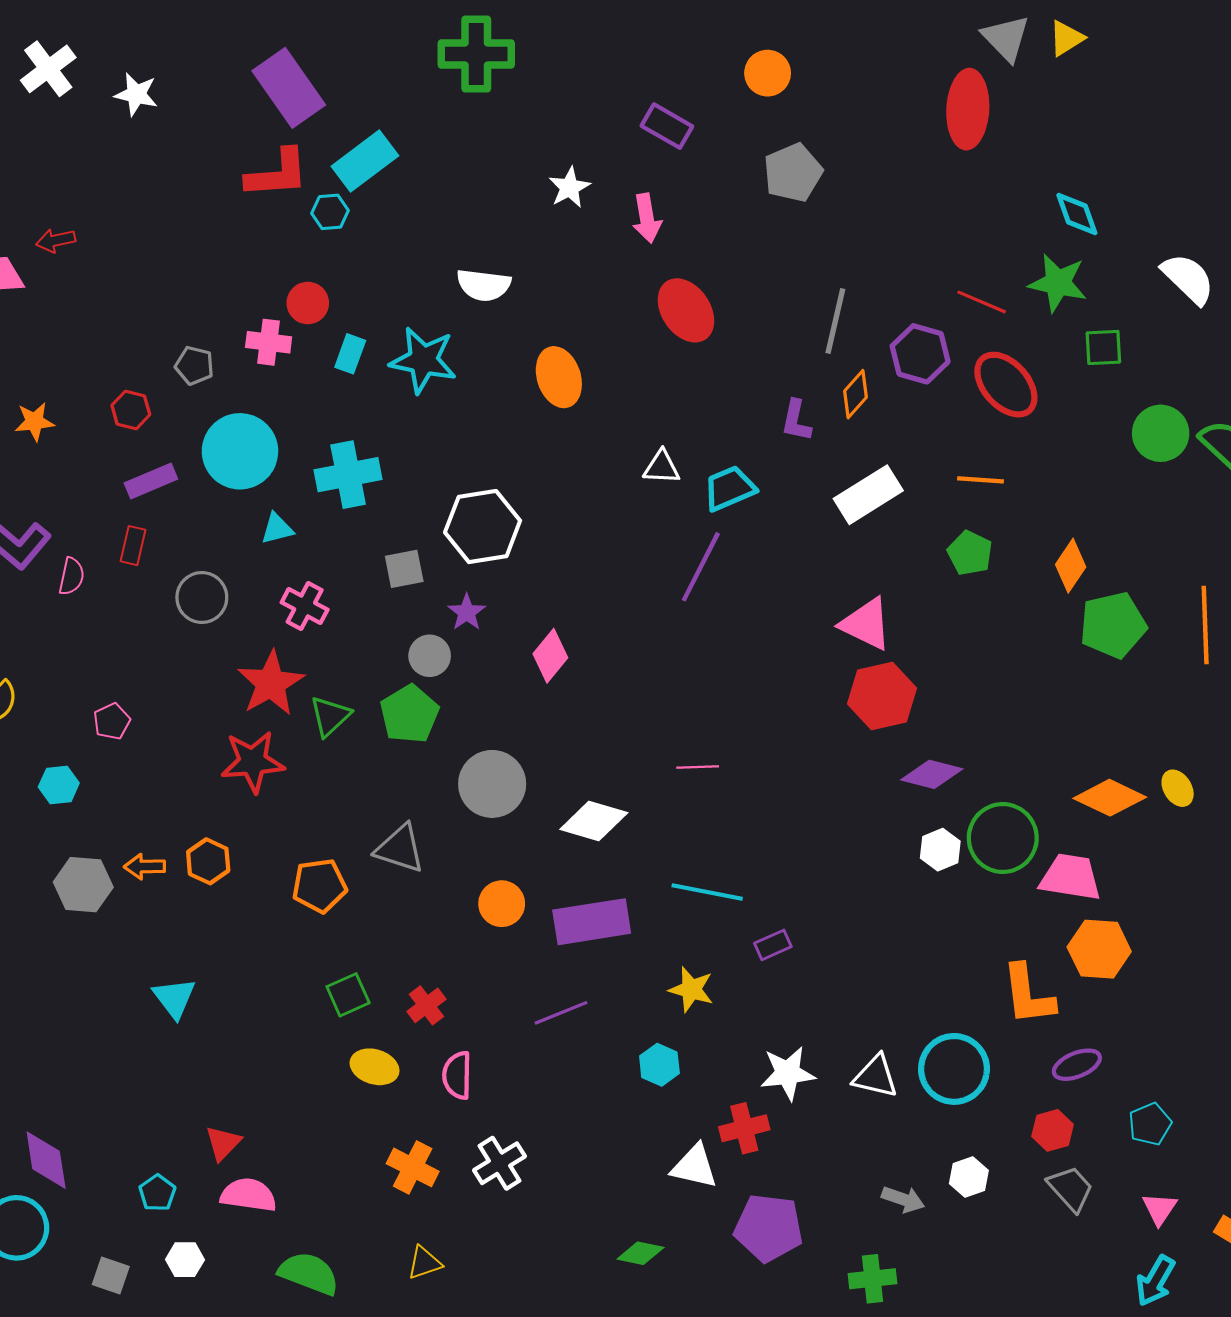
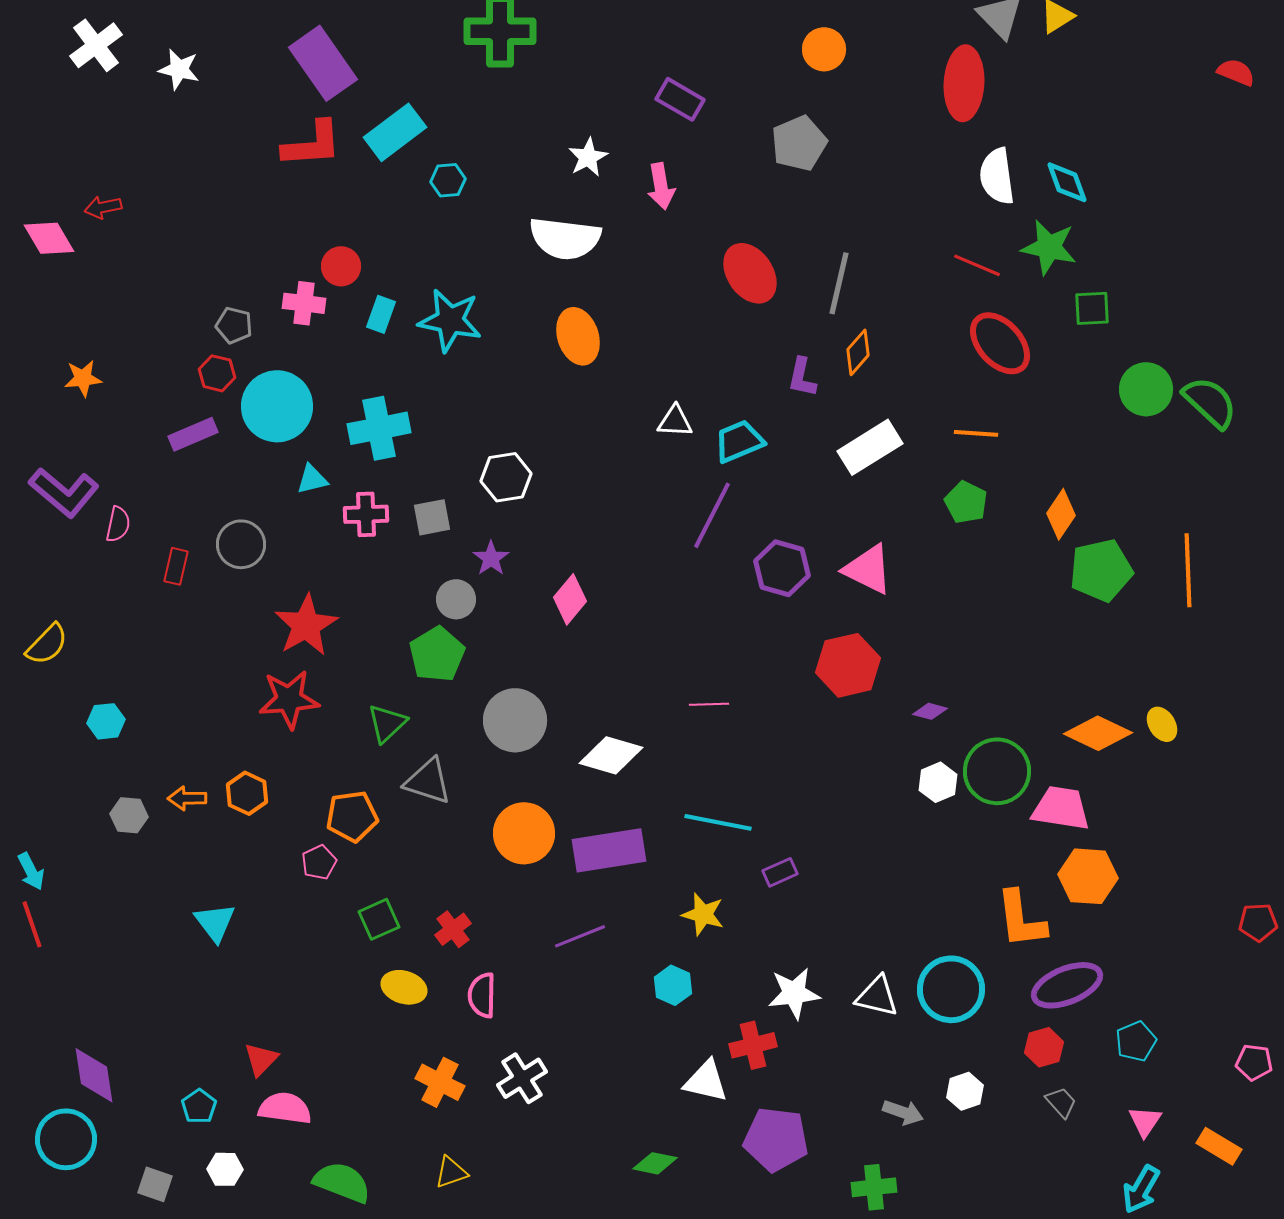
orange circle: (768, 73) -> (824, 49), moved
cyan hexagon: (330, 212) -> (448, 180), moved
white semicircle: (1188, 279) -> (997, 176), moved, turned -142
white semicircle: (484, 285) -> (565, 238), moved, size x1.4
red ellipse: (686, 310) -> (750, 273), moved
purple hexagon: (920, 354) -> (782, 568), moved
red hexagon: (131, 410) -> (217, 373), moved
white hexagon: (483, 527) -> (506, 477), size x0.7
red rectangle: (133, 546) -> (176, 566), moved
pink cross: (305, 606) -> (366, 514), moved, turned -30
red hexagon: (882, 696) -> (848, 665), moved
green triangle: (330, 716) -> (387, 723), moved
pink pentagon: (112, 721) -> (319, 862), moved
purple diamond: (932, 774) -> (930, 711), size x0.6
gray hexagon: (83, 885) -> (129, 815), size x0.7
orange circle: (502, 904) -> (524, 833), size x1.4
purple ellipse: (1077, 1065) -> (1067, 985), size x1.5
gray trapezoid: (1071, 1189) -> (1061, 1102), size x0.7

